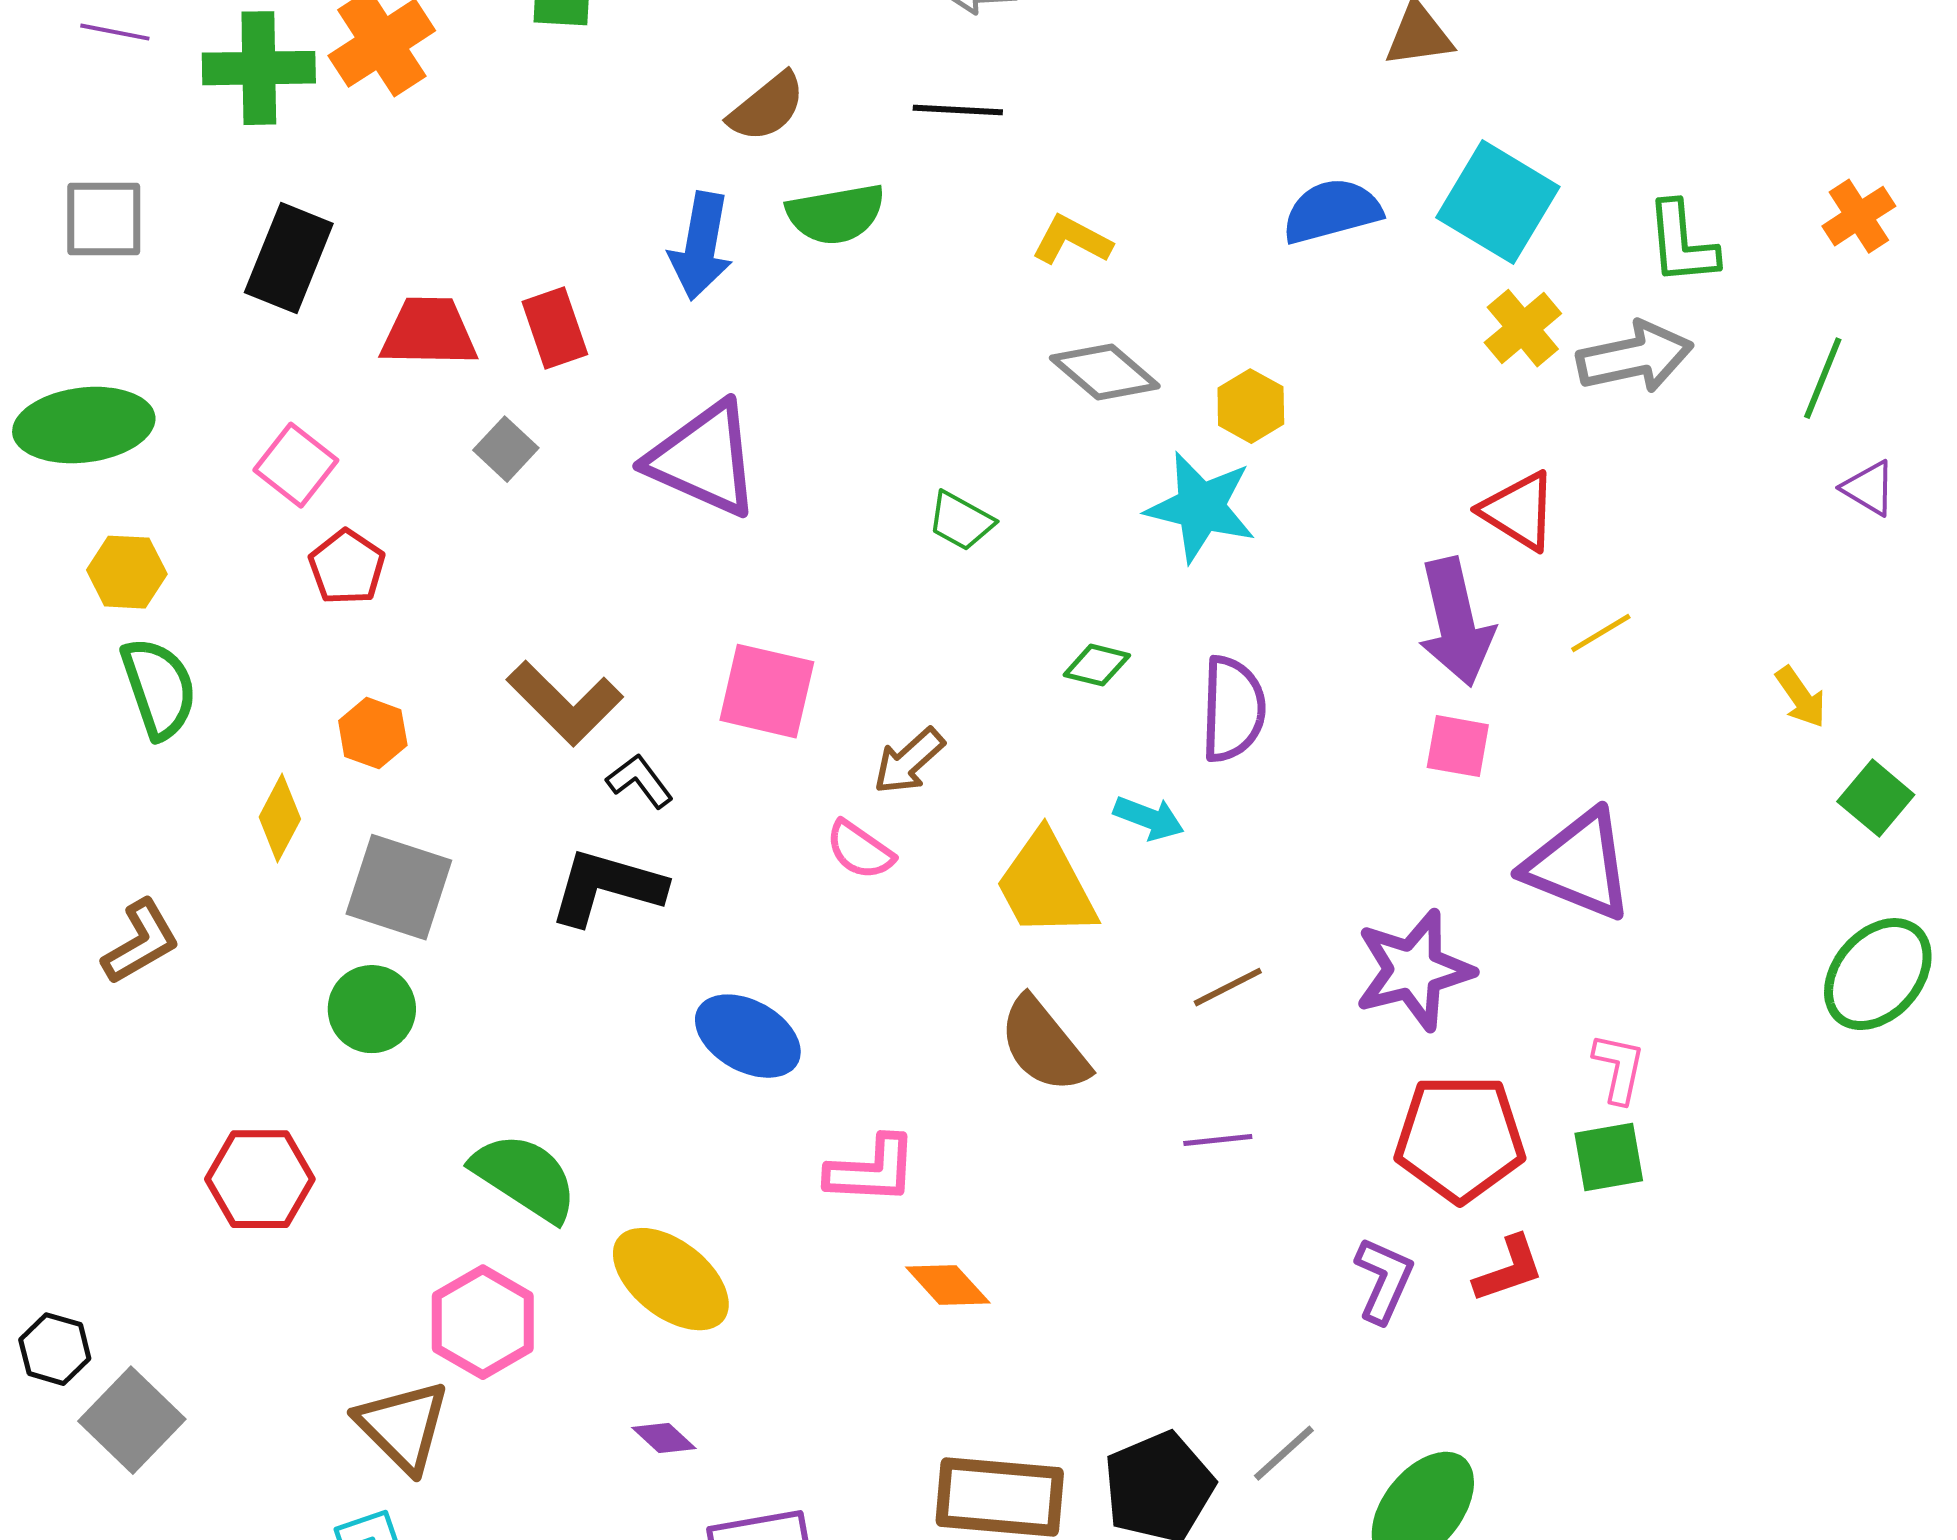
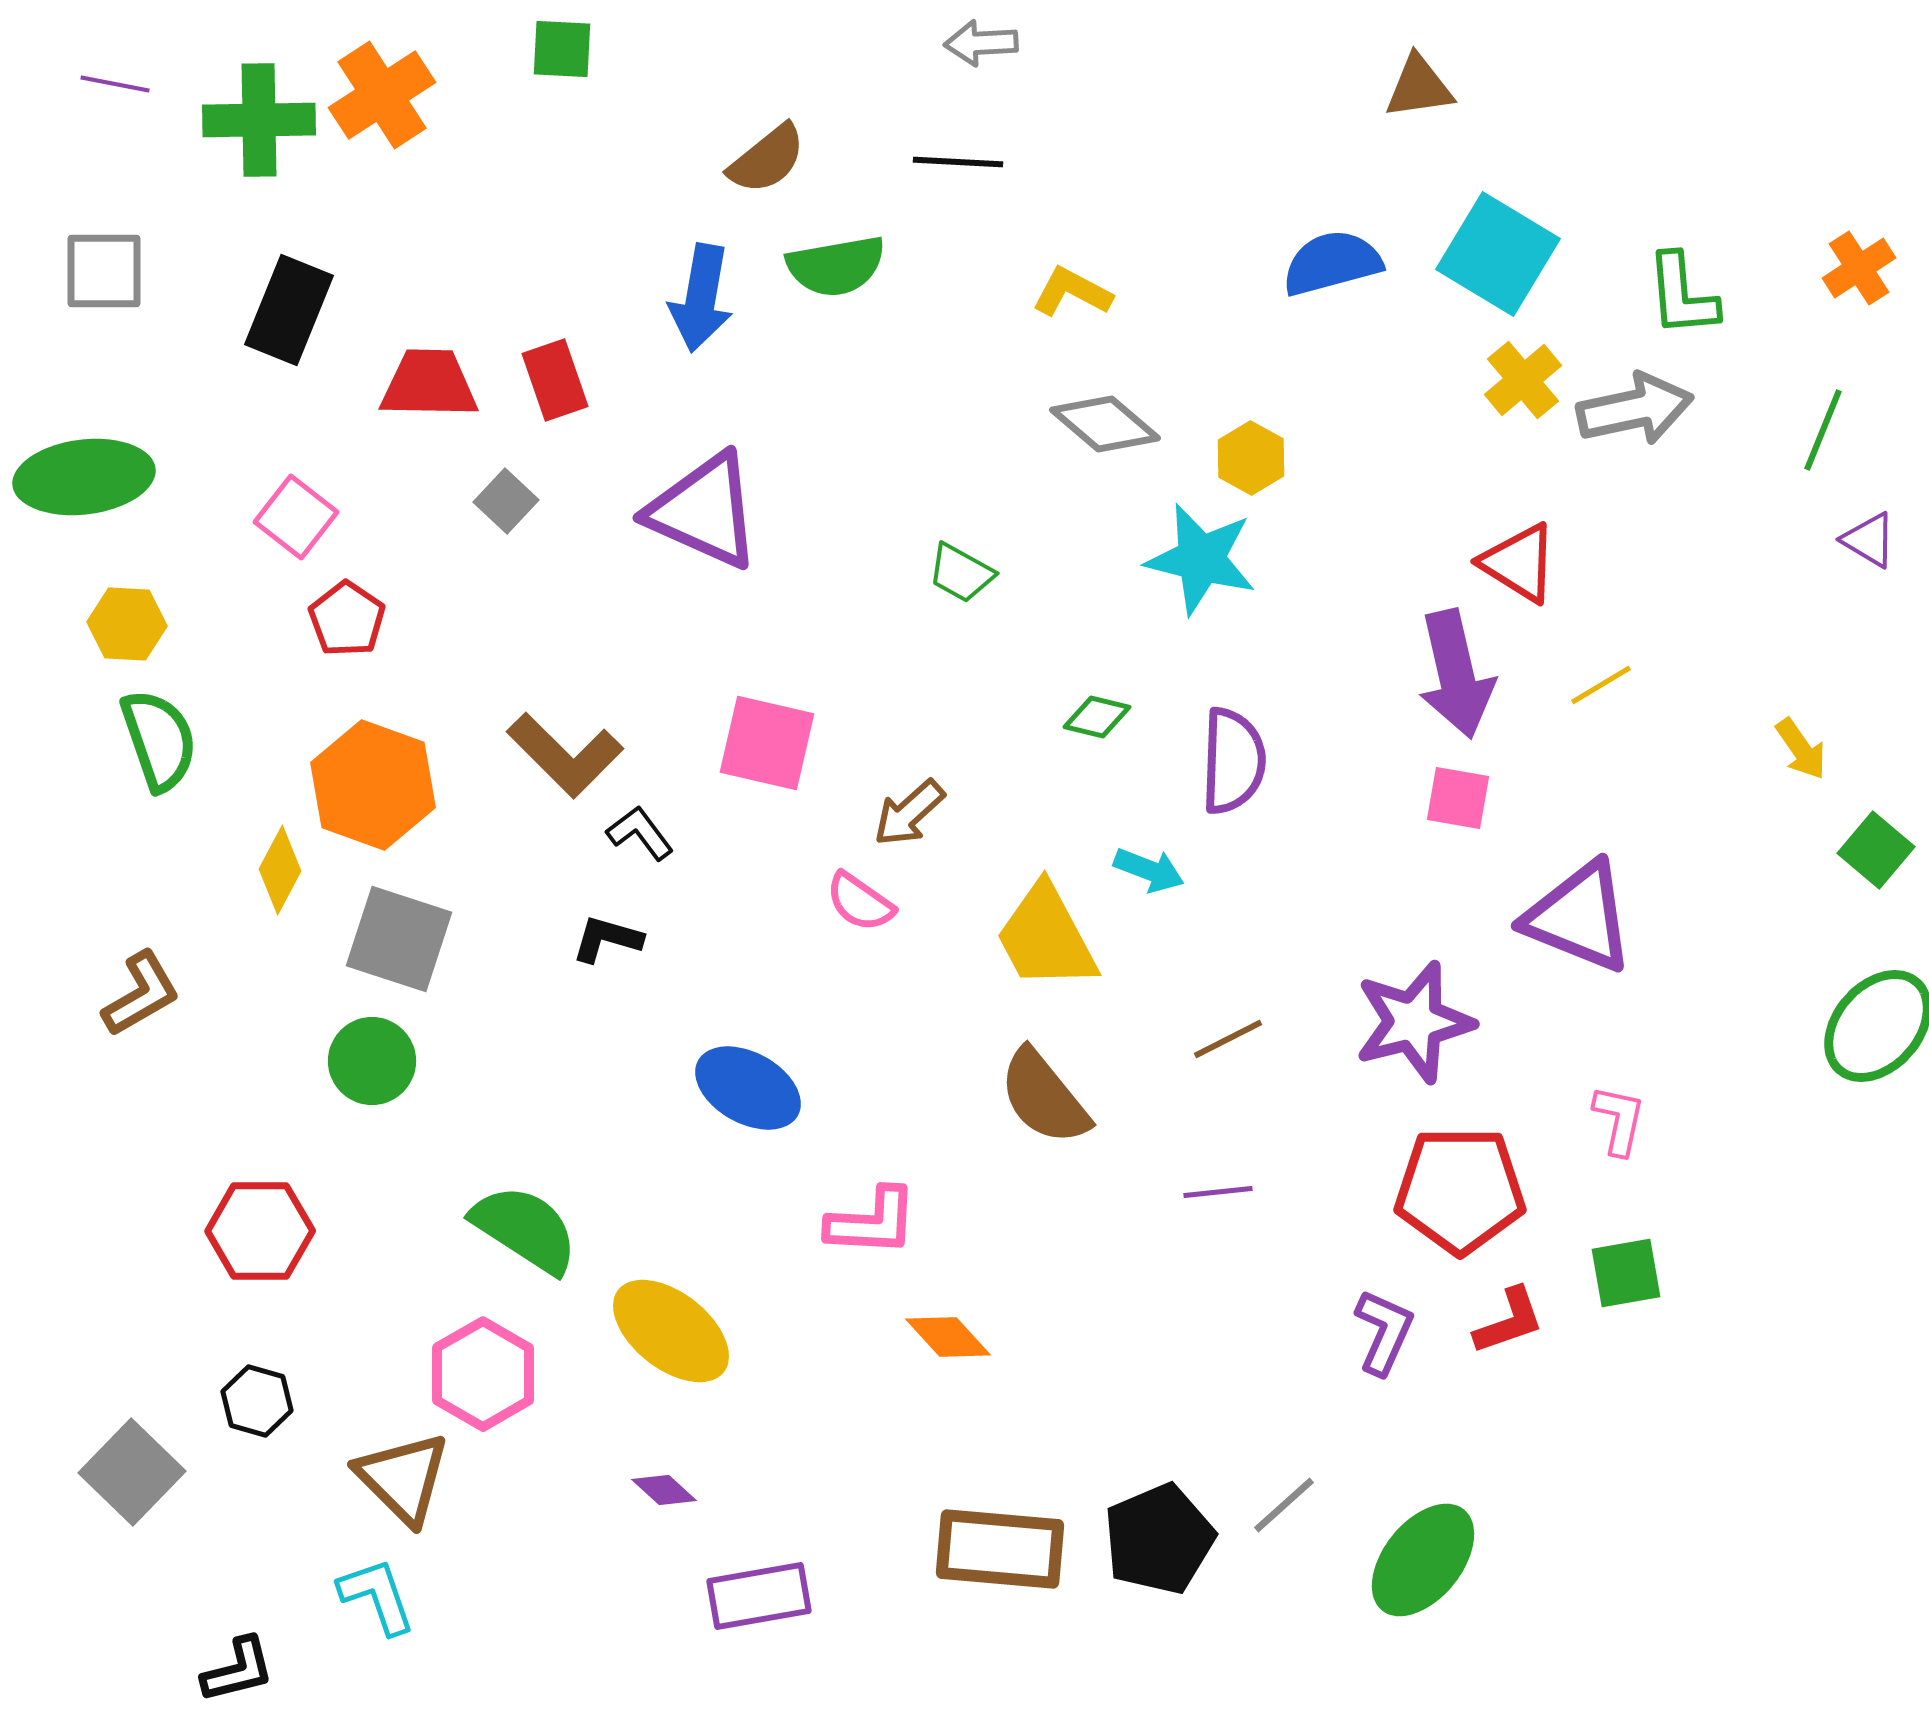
orange hexagon: (373, 733) -> (373, 785), size x1.8
black L-shape: (607, 887) -> (607, 939), size x0.6
green square: (1609, 1157) -> (1626, 1273), moved
black hexagon: (55, 1349) -> (257, 1401), moved

